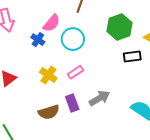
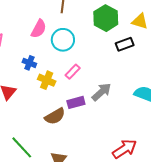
blue cross: (38, 40) -> (29, 63), moved
purple rectangle: (72, 103) -> (76, 102), turned -72

